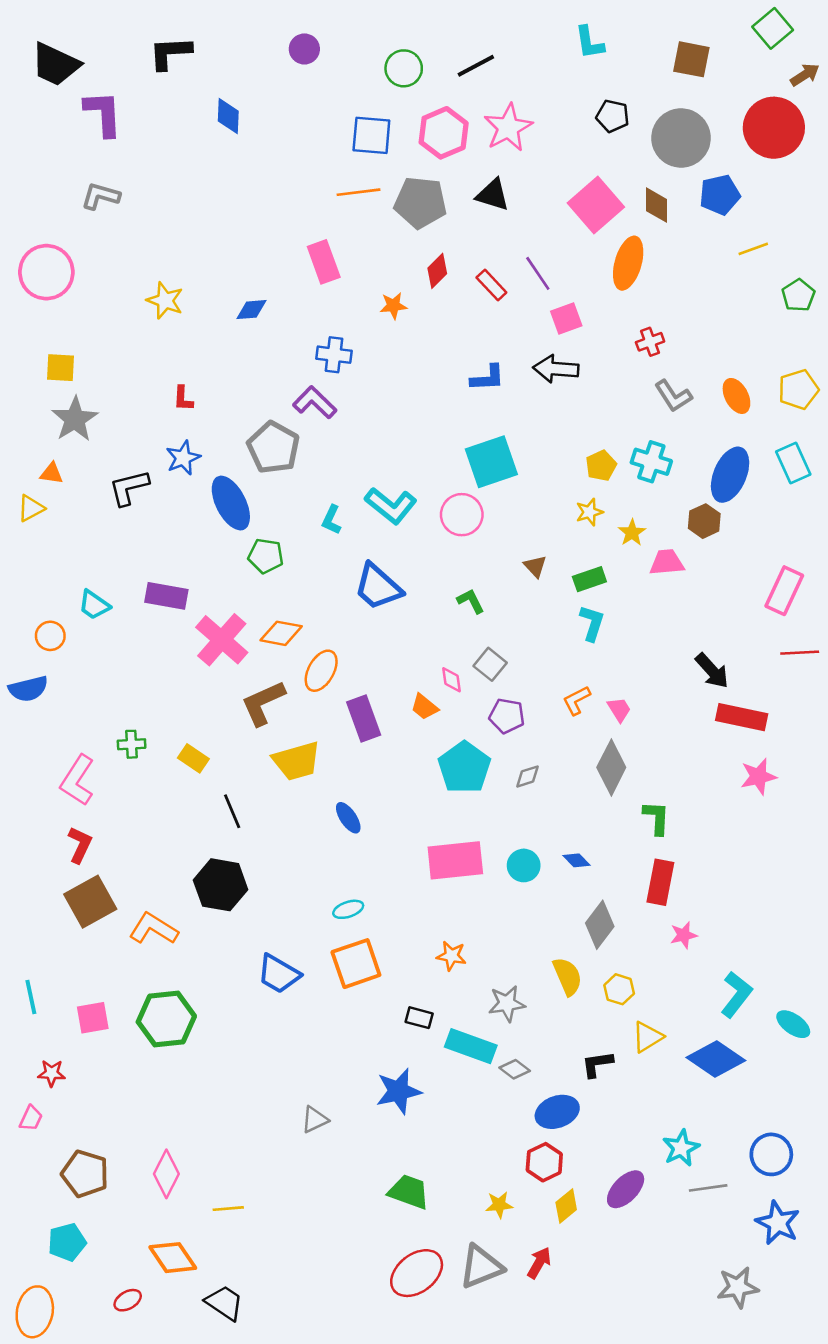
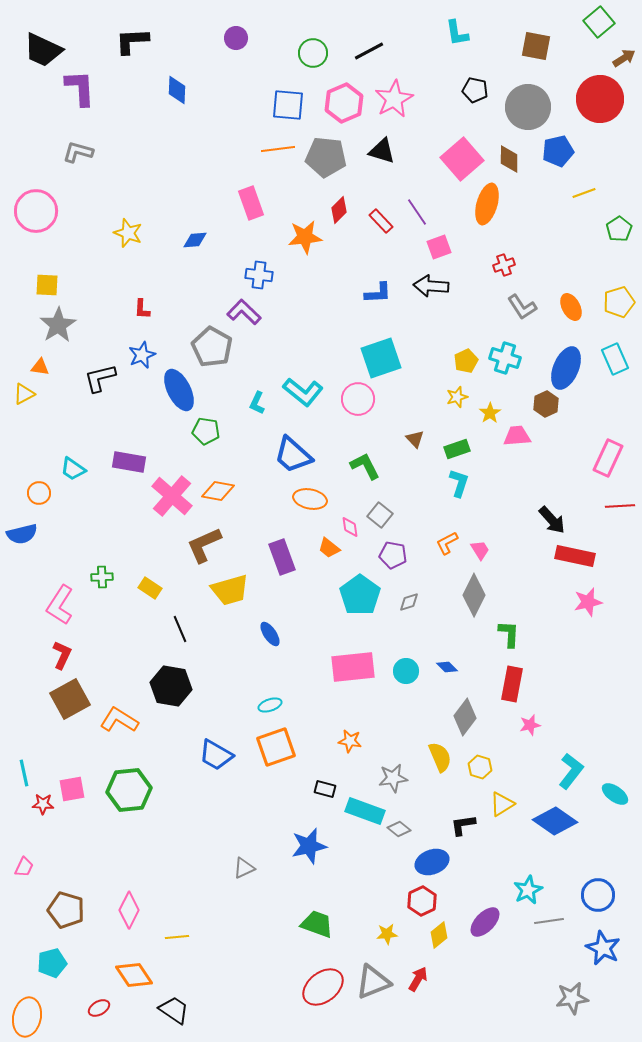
orange star: (393, 306) -> (305, 237), size x1.6
green L-shape: (471, 601) -> (365, 466), size x1.4
orange ellipse: (321, 671) -> (310, 499), moved, turned 72
red star: (52, 1073) -> (43, 804), moved

